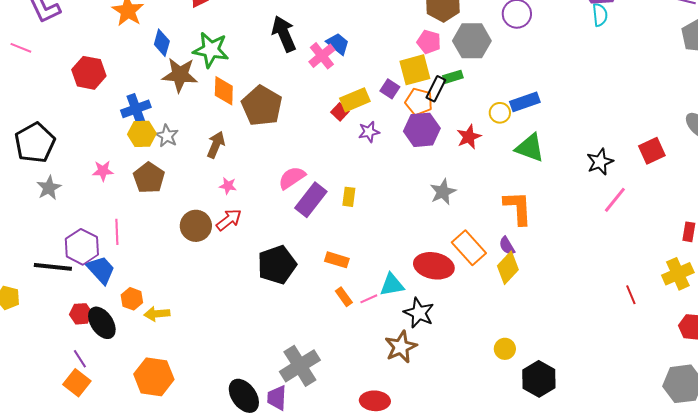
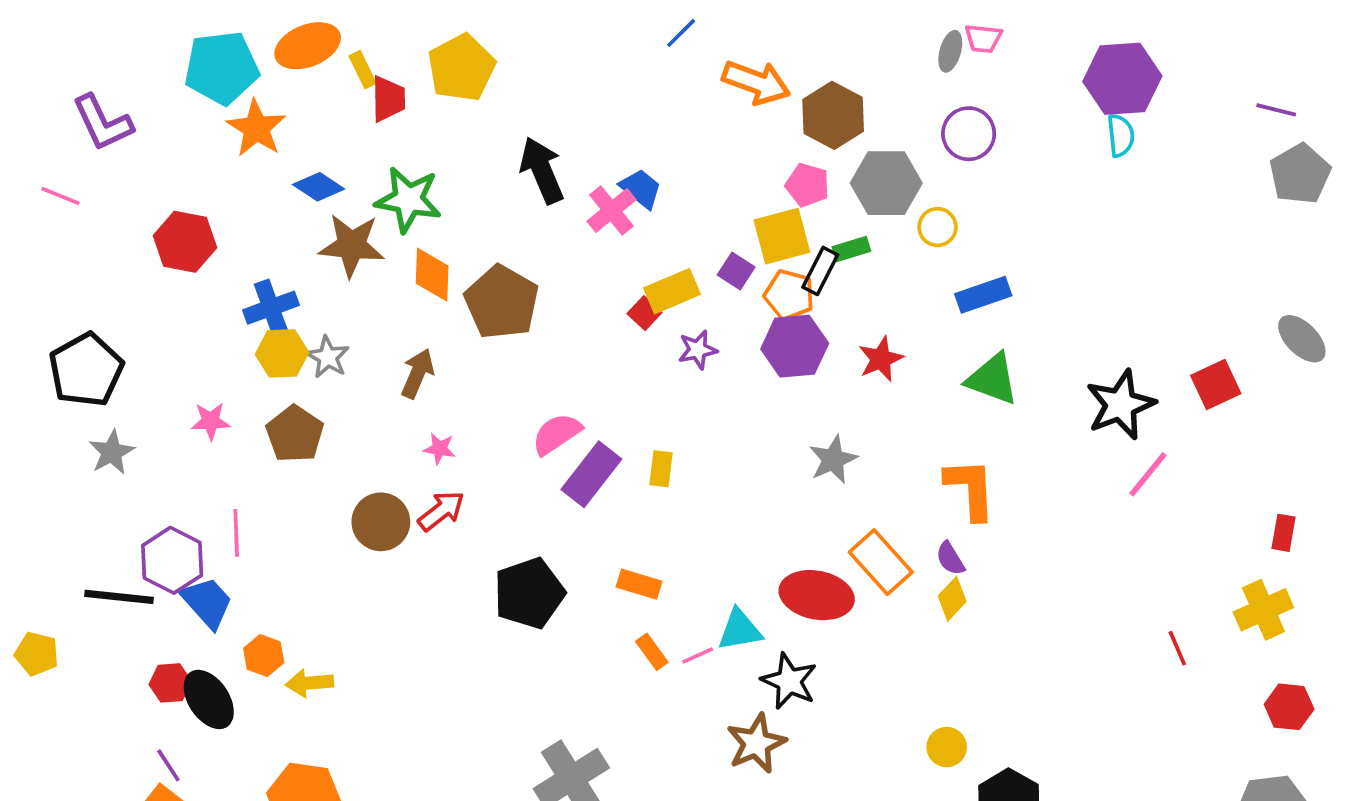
blue diamond: (162, 43) -> (319, 187), turned -72
yellow circle: (500, 113) -> (937, 227), moved
black star: (600, 162) -> (1121, 405), size x1.4
yellow diamond: (508, 268) -> (952, 599), size x0.7

